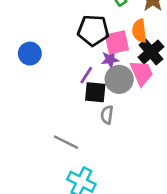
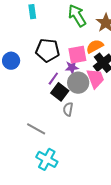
black pentagon: (93, 30) -> (48, 50), moved
orange semicircle: (139, 31) -> (95, 46), turned 66
black square: (95, 92) -> (60, 92), turned 30

